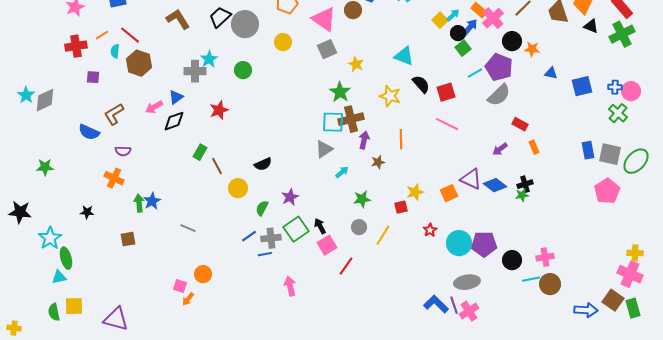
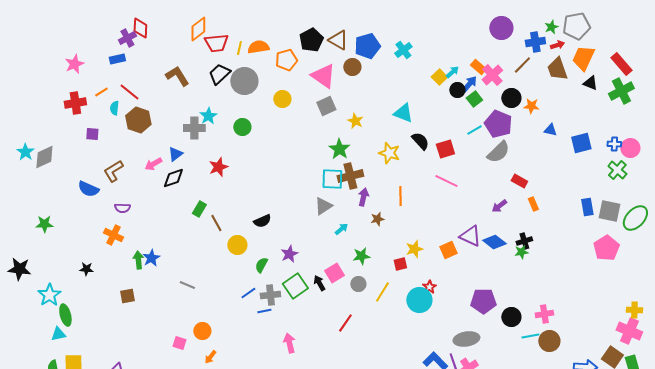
green square: (463, 48) -> (474, 99), moved
cyan circle: (459, 243) -> (419, 300), moved
pink square: (327, 245) -> (334, 273), moved
orange arrow: (188, 299) -> (210, 357), moved

